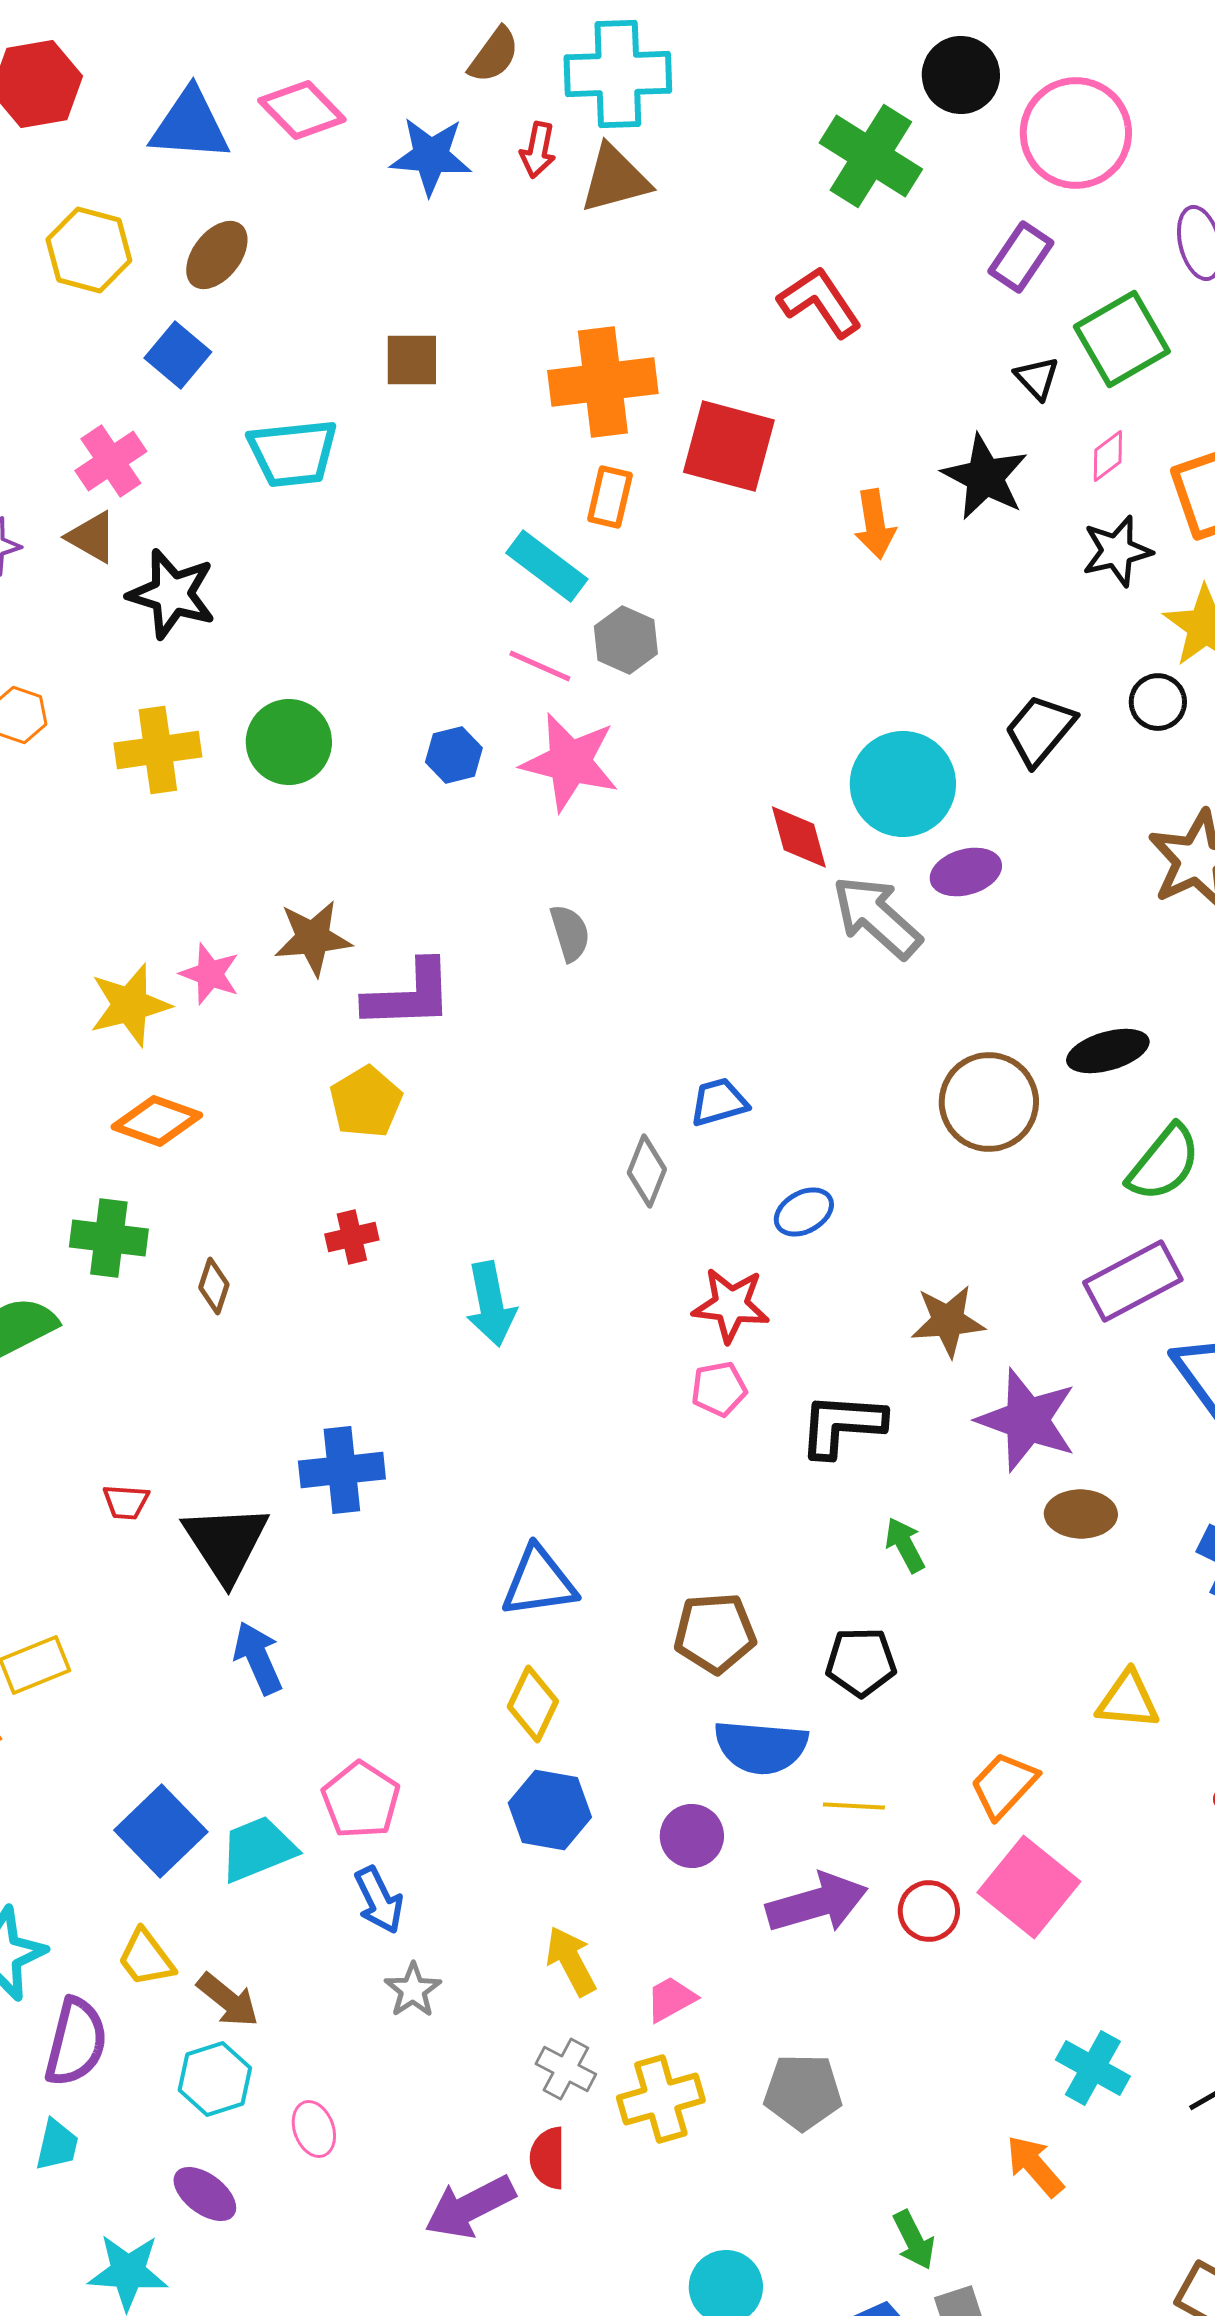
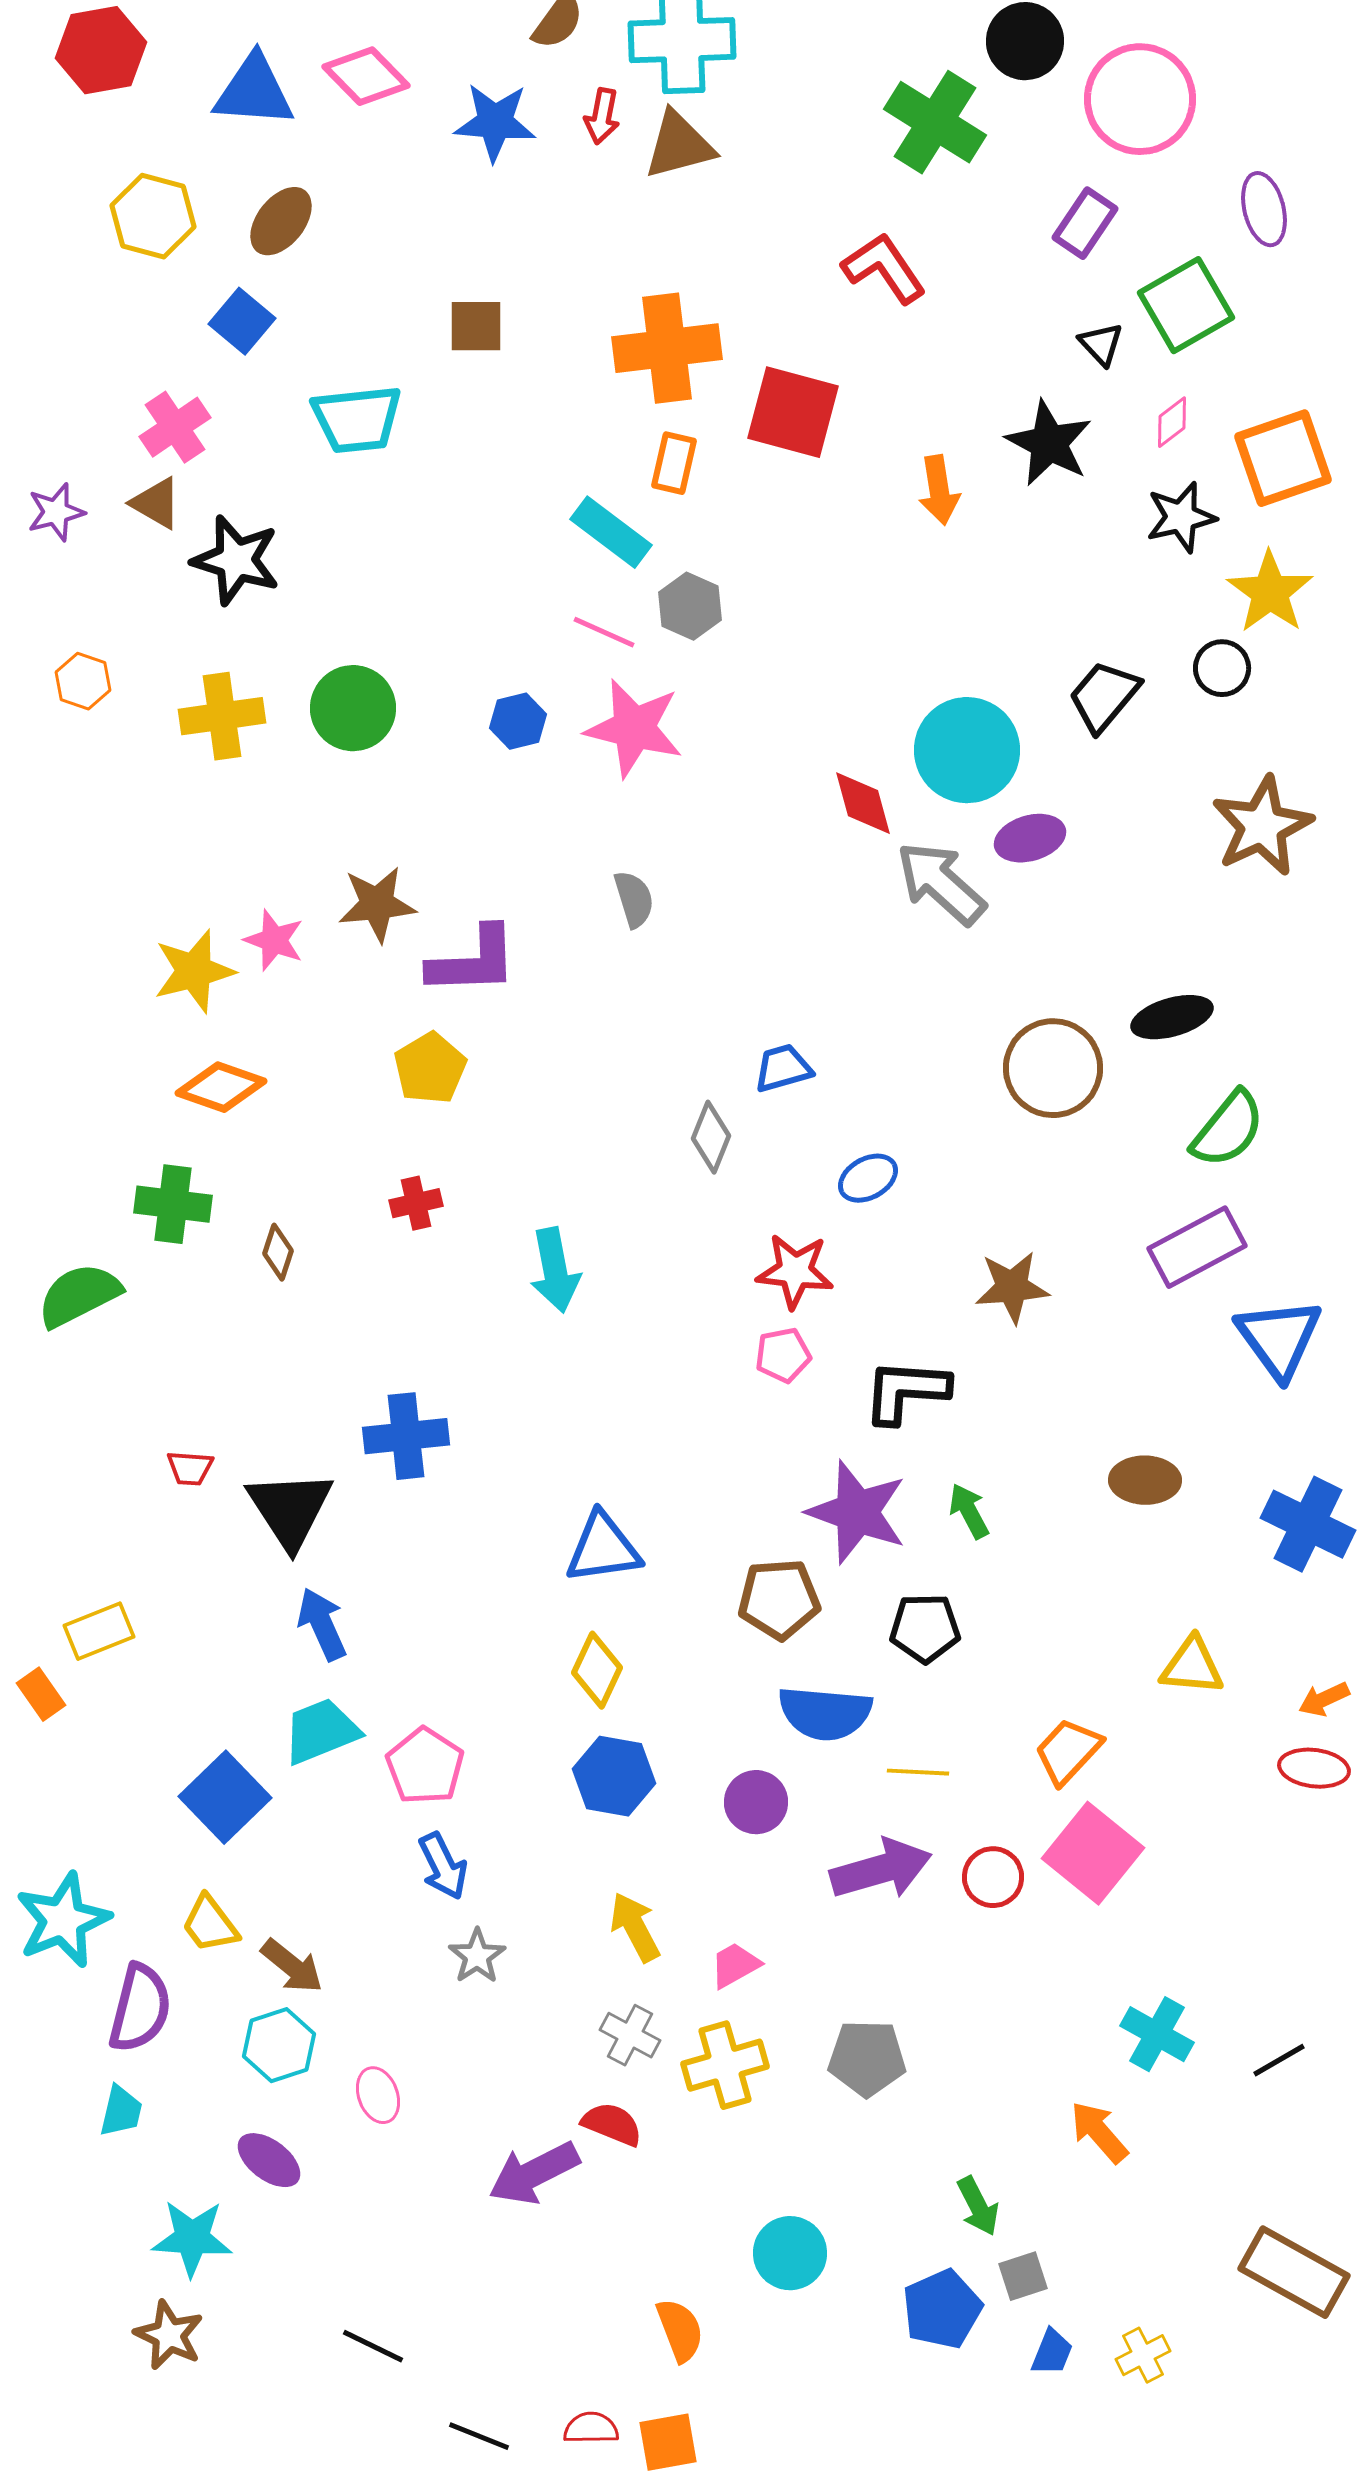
purple star: (1027, 1420) -> (857, 1512), moved
cyan trapezoid: (258, 1849) -> (321, 1731), moved
red semicircle: (548, 2158) -> (612, 2124), turned 112

